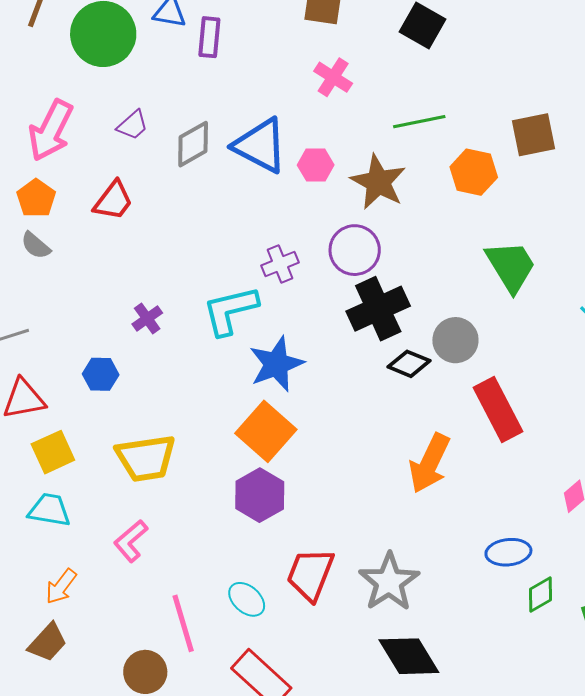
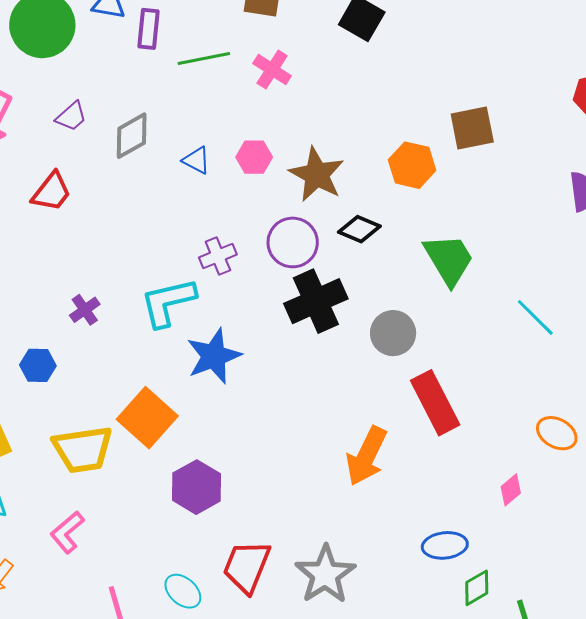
green line: (419, 122) -> (204, 59), moved
blue triangle: (260, 146) -> (196, 160), moved, size x0.5
black diamond: (409, 364) -> (359, 229), moved
orange square: (266, 431) -> (147, 418), moved

